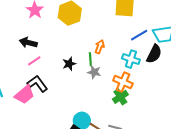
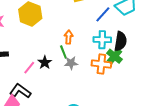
black semicircle: (154, 54) -> (121, 41), moved
pink line: (34, 61) -> (29, 68), moved
green cross: (120, 97) -> (114, 56), moved

